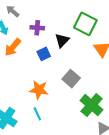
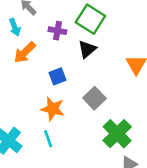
green square: (85, 24) -> (90, 19), moved
blue square: (44, 54) -> (58, 76), moved

